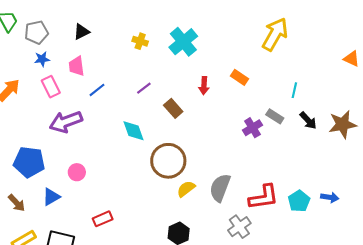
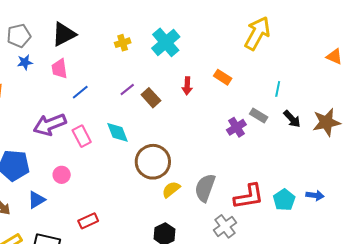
black triangle: (81, 32) -> (64, 34), size x1.5
yellow cross: (140, 41) -> (123, 43), turned -35
pink rectangle: (51, 87) -> (82, 136), moved
brown rectangle: (173, 108) -> (151, 98), moved

